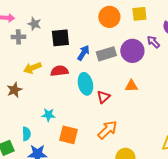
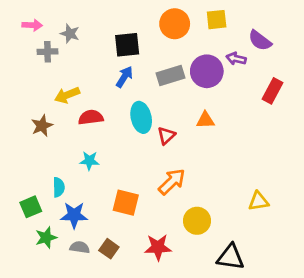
black square: (60, 38) -> (127, 45), moved
purple arrow: (153, 42) -> (236, 59), turned -32
blue arrow: (83, 53) -> (124, 77), moved
red semicircle: (59, 71) -> (91, 117), moved
orange square: (68, 135) -> (126, 203), moved

